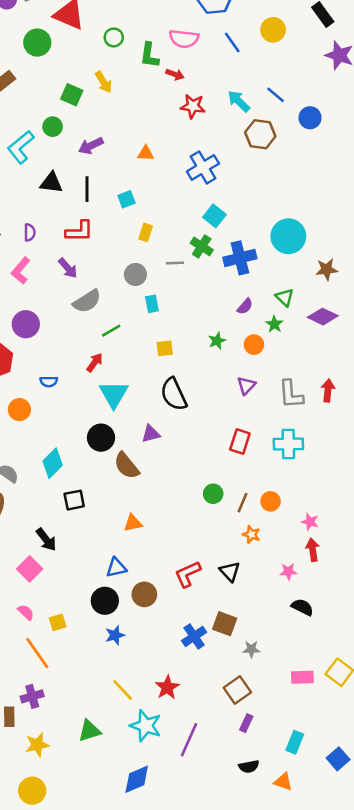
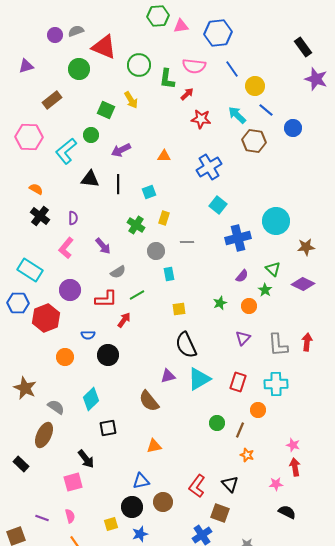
yellow circle: (273, 30) -> (255, 86), moved
green circle: (114, 37) -> (139, 65), size x1.5
red arrow: (175, 74) -> (187, 94), turned -64
red L-shape: (79, 231) -> (106, 299), moved
green cross: (202, 246) -> (136, 225), moved
gray semicircle: (87, 301) -> (118, 272), size x0.7
cyan triangle: (114, 394) -> (199, 379), moved, turned 30
black circle: (101, 438) -> (108, 355), moved
orange circle: (271, 501) -> (258, 410), moved
pink square: (30, 569) -> (73, 482), turned 30
red L-shape: (188, 574) -> (197, 486), turned -30
pink semicircle: (26, 612) -> (70, 516), turned 32
yellow square: (58, 622) -> (111, 524), moved
brown square: (225, 624) -> (220, 513), moved

